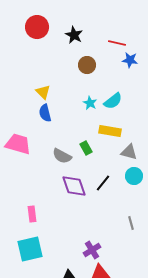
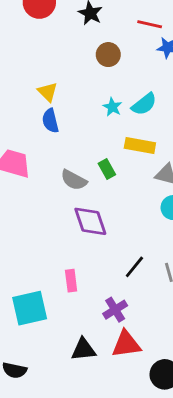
black line: (103, 183) -> (134, 267), moved
pink rectangle: (32, 214) -> (71, 281), moved

